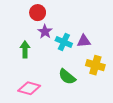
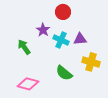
red circle: (38, 13) -> (63, 12), moved
green arrow: (25, 49) -> (24, 47), turned -35

